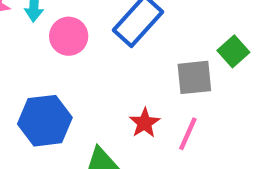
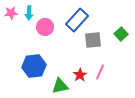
gray square: (194, 77) -> (93, 40), moved
red star: (145, 123) -> (80, 75), moved

